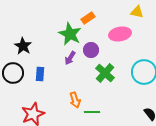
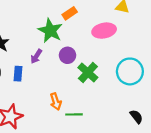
purple circle: (91, 50) -> (67, 55), moved
purple arrow: (70, 58) -> (36, 56), moved

